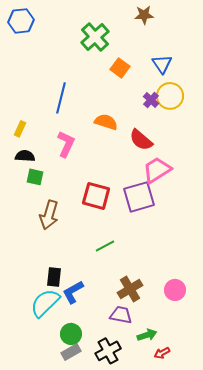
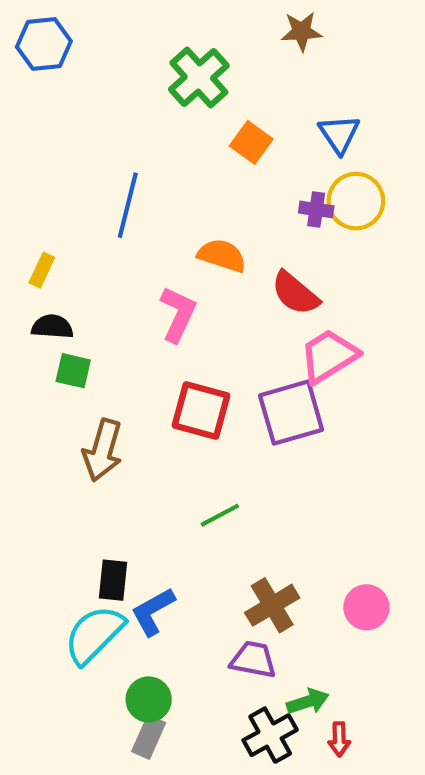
purple cross: (151, 100) -> (316, 209), turned -35
pink L-shape: (66, 144) -> (178, 314), moved
black cross: (108, 351) -> (270, 735), moved
gray rectangle: (71, 352) -> (149, 737), turned -36
red arrow: (162, 353) -> (339, 739), turned -63

